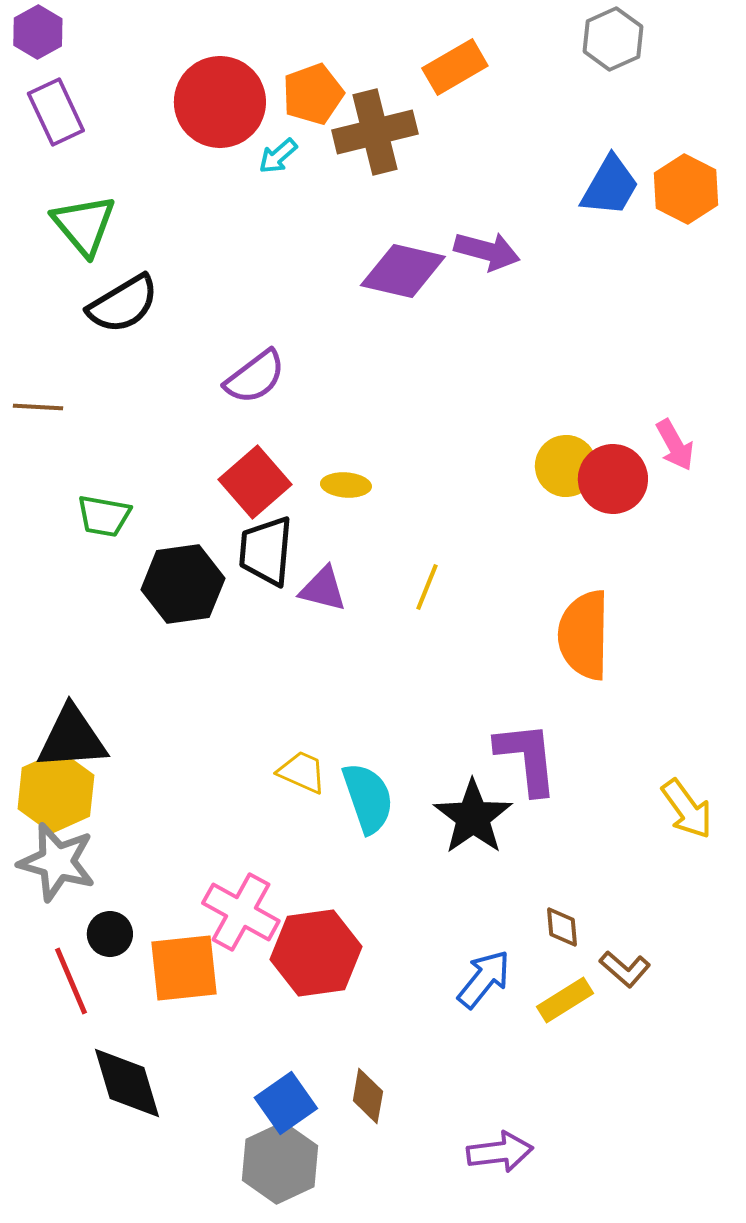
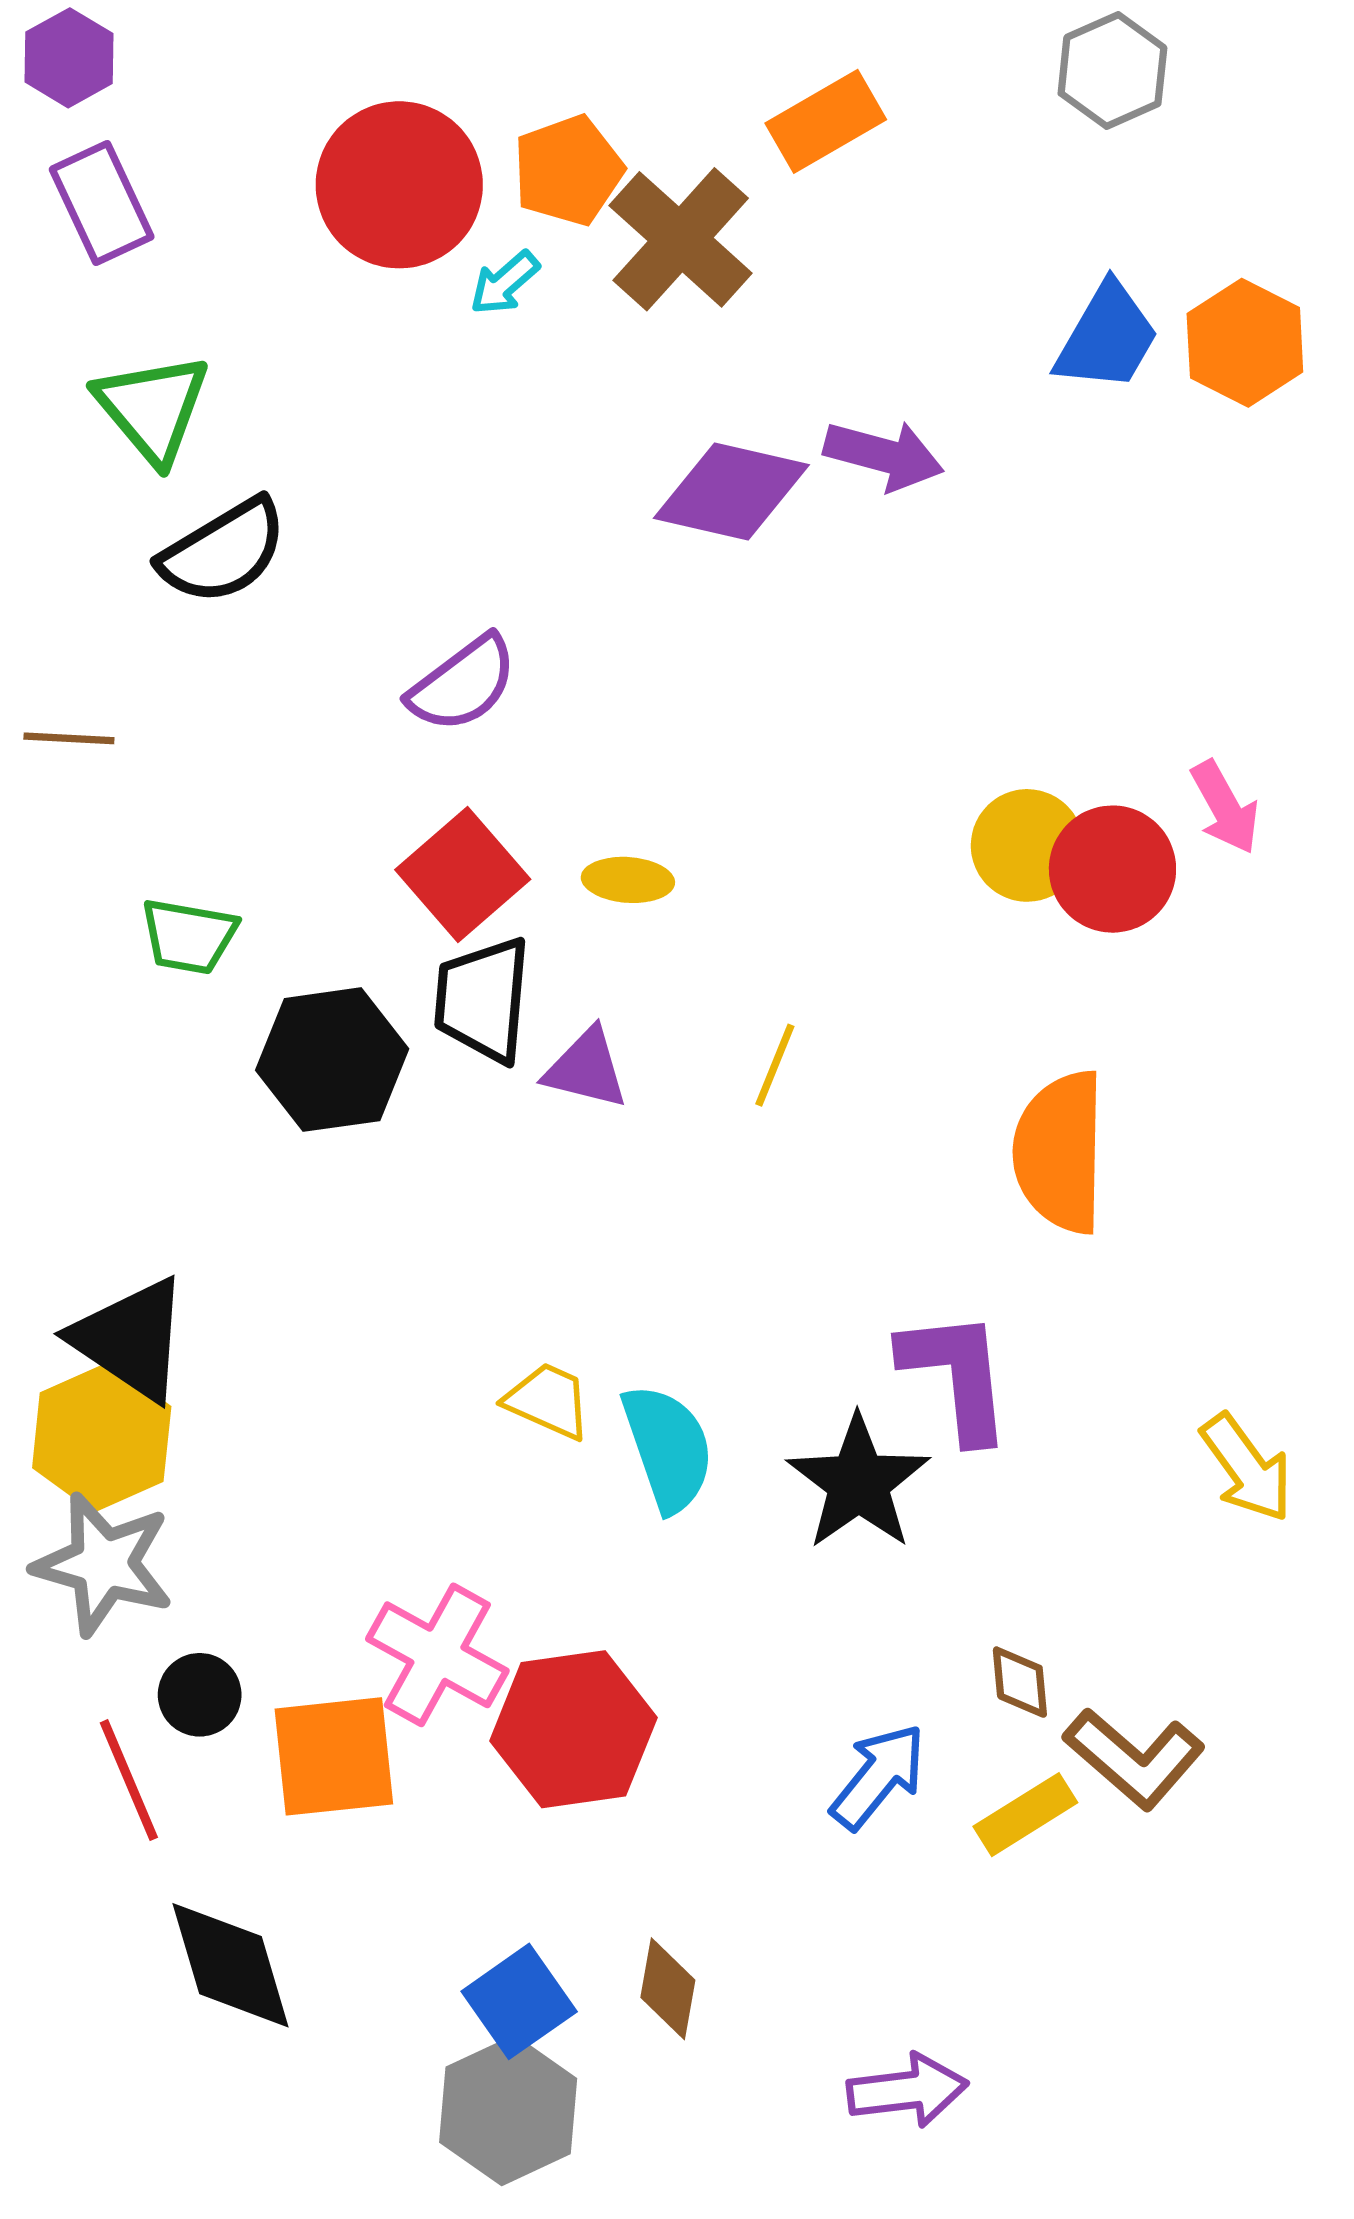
brown cross: (375, 132) -> (681, 239), turned -34
black triangle: (72, 738) -> (131, 1339), turned 38
brown L-shape: (625, 969) -> (1134, 1758), size x1.5

